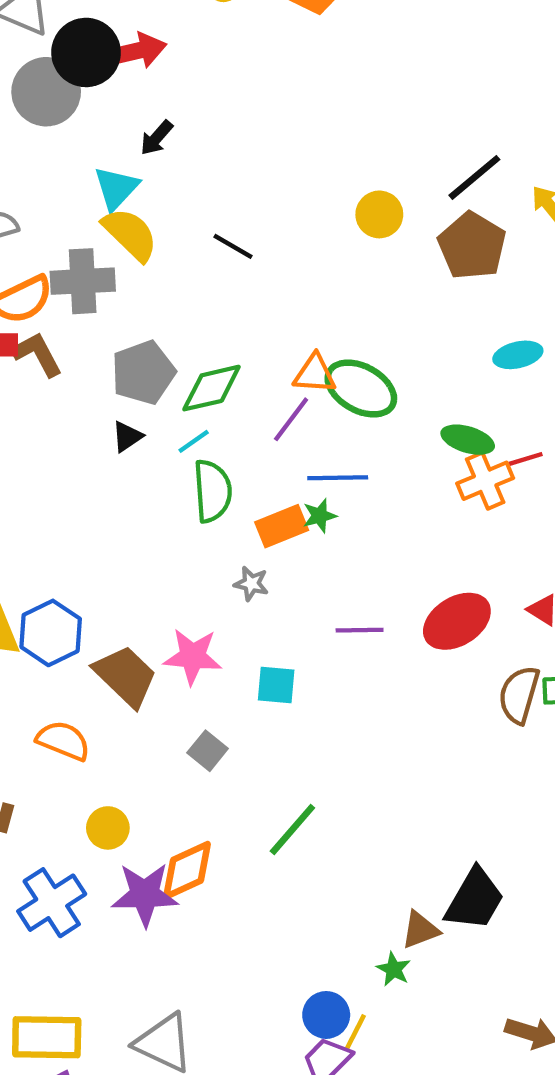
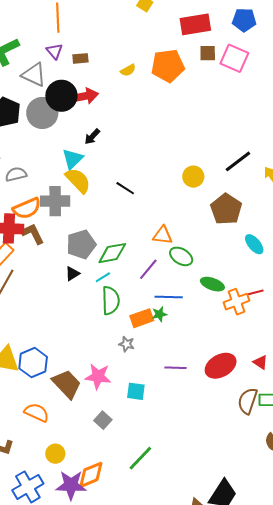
brown pentagon: (472, 246) -> (226, 209), moved
cyan ellipse: (518, 355) -> (254, 244), turned 60
orange triangle: (315, 374) -> (163, 235), moved
green ellipse: (361, 389) -> (181, 256), size x0.7
green ellipse: (468, 440) -> (212, 284), moved

